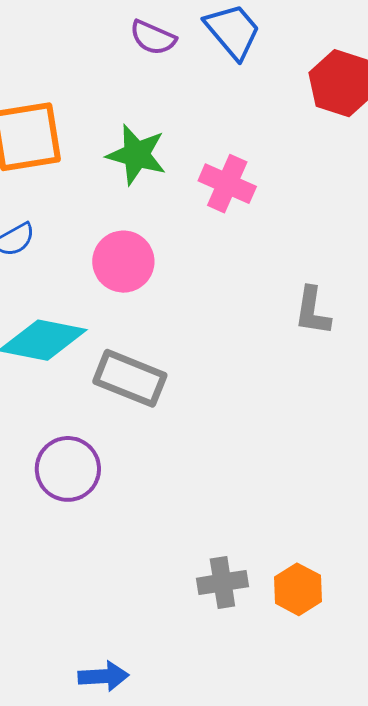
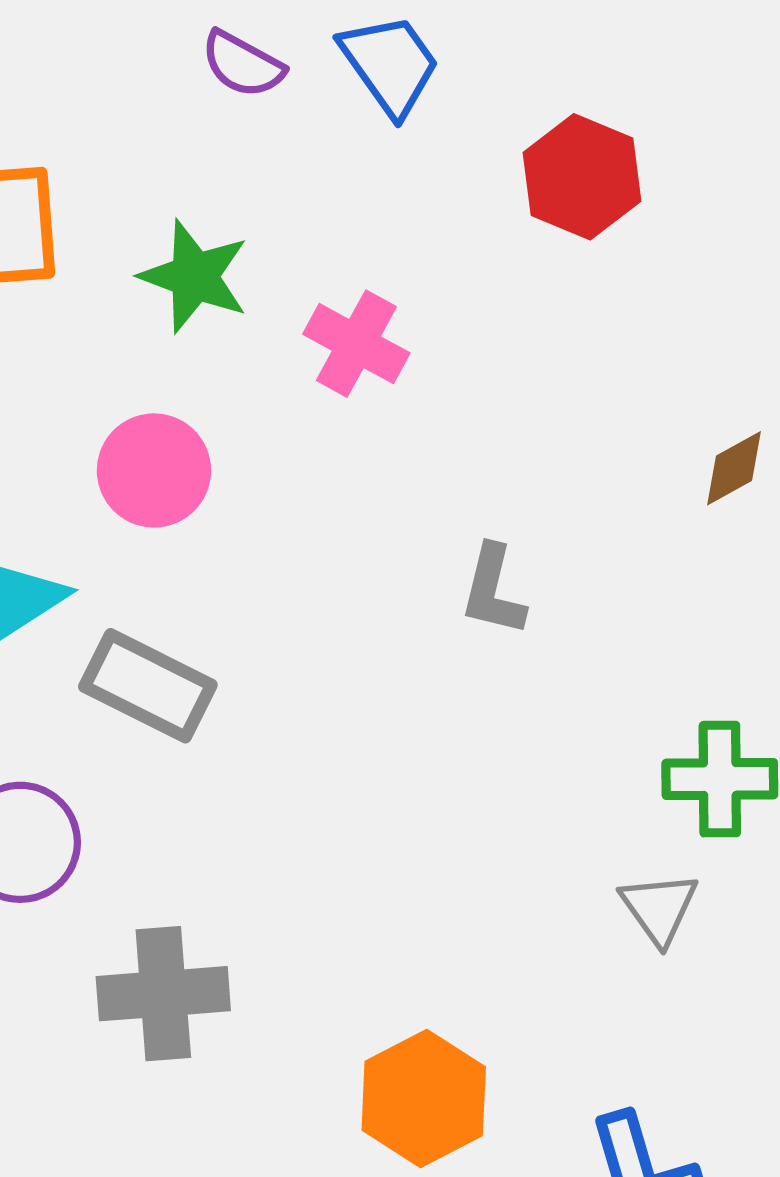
gray cross: (222, 582) -> (163, 994), moved, size x1.4
orange hexagon: (298, 589) -> (424, 1099), size x1.4

